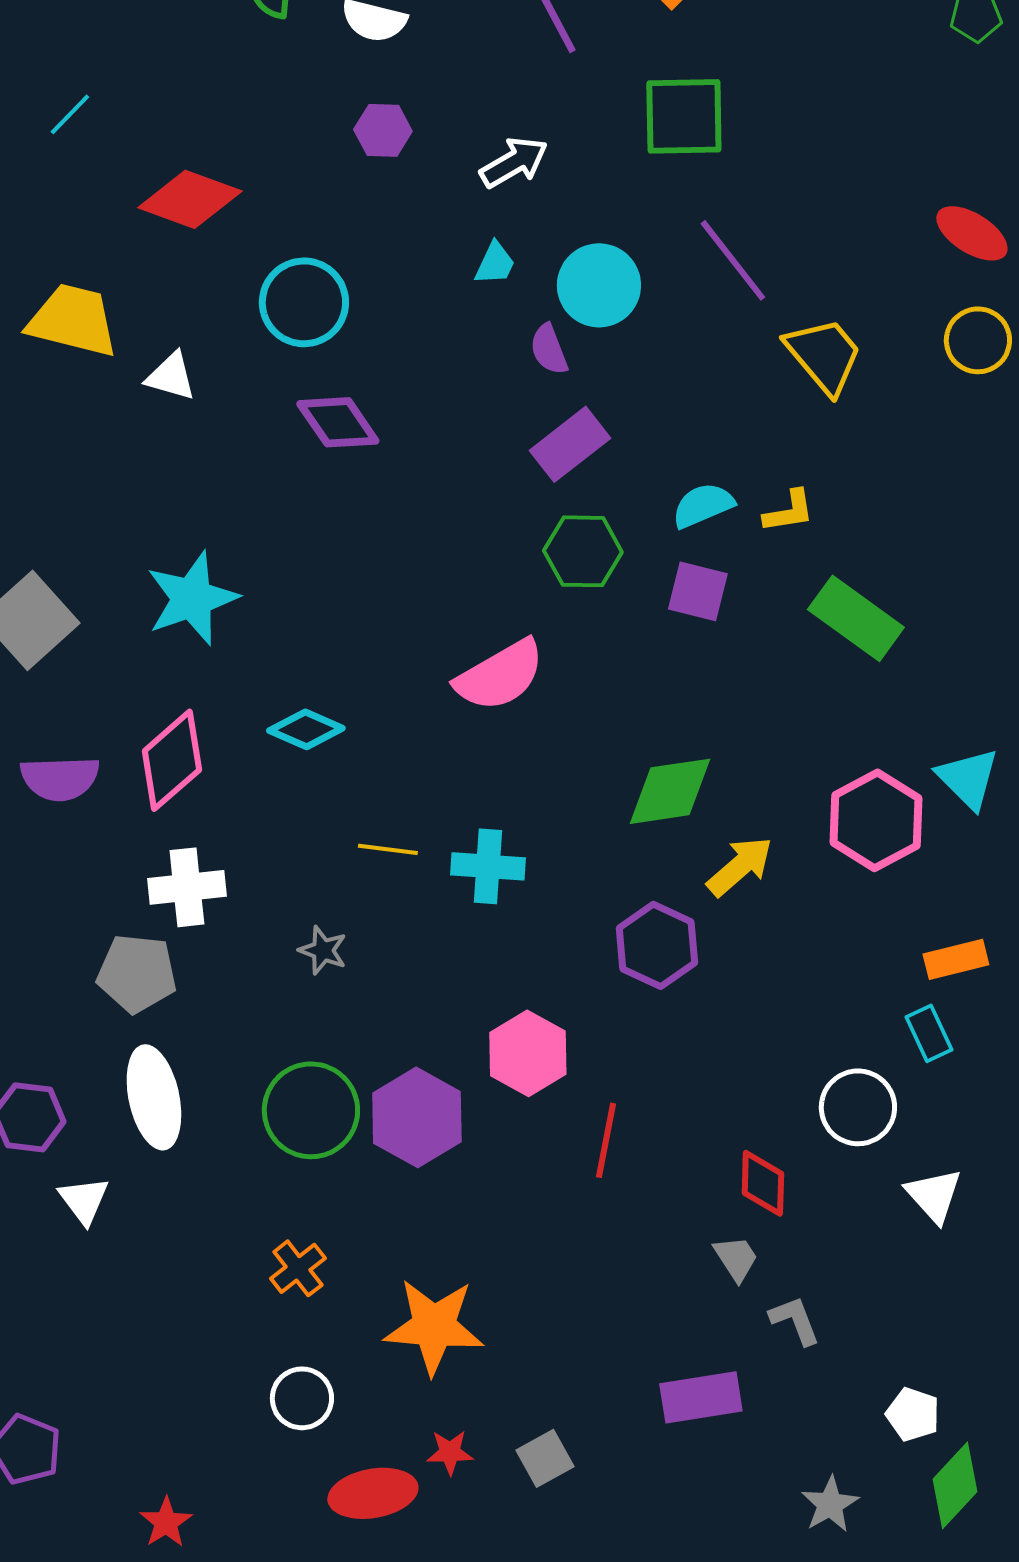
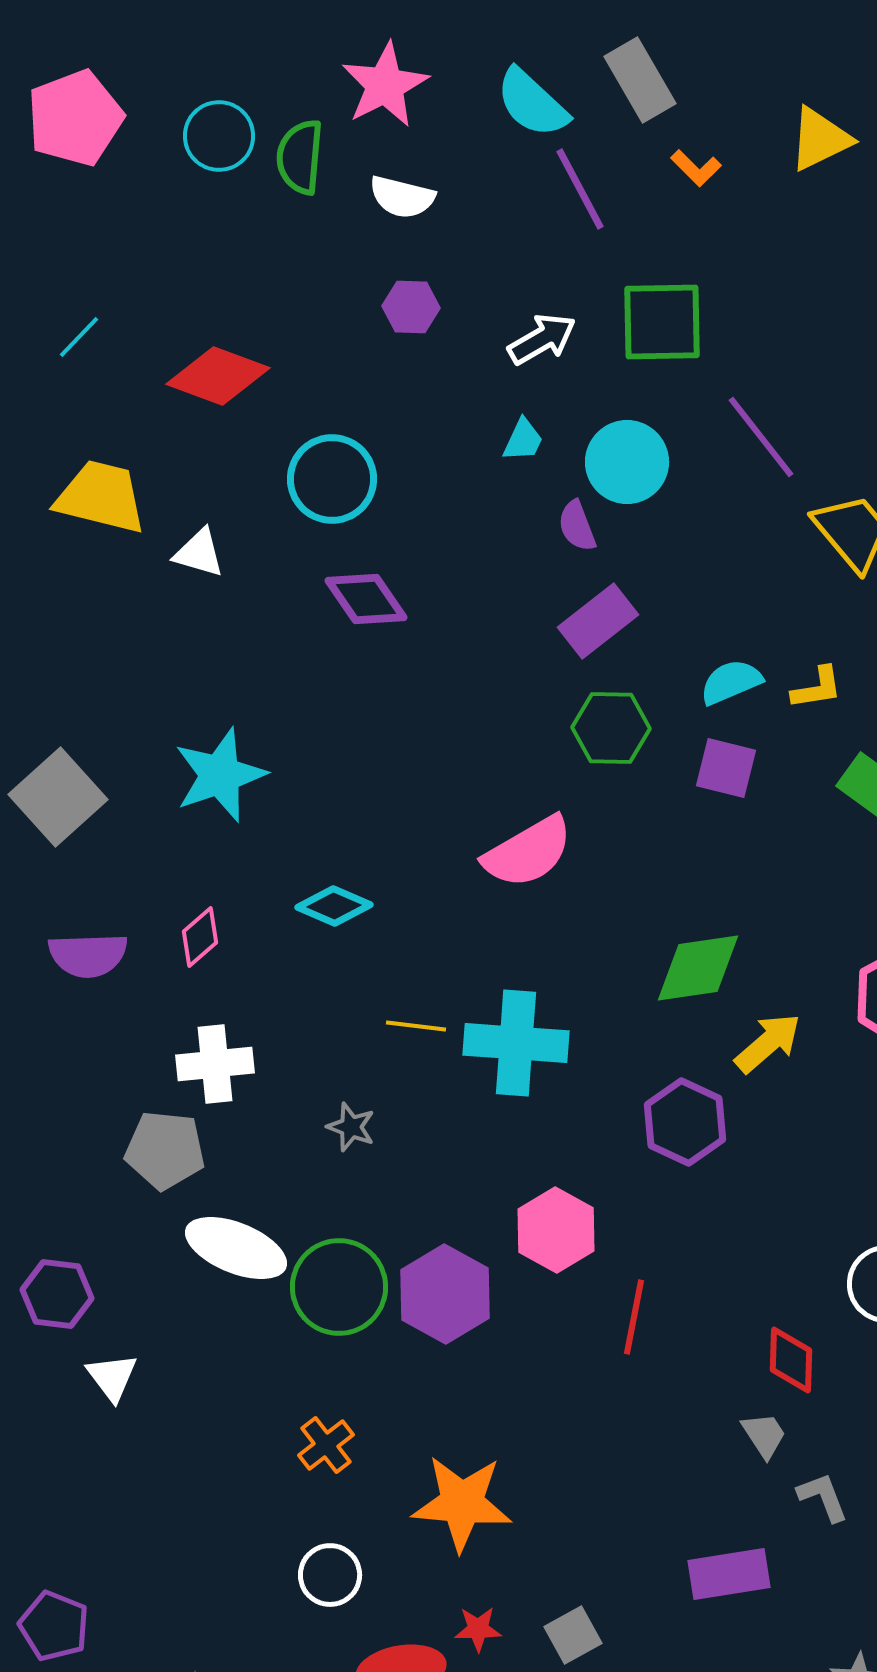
cyan line: (70, 114) -> (79, 337), moved
green square: (684, 116) -> (662, 322), moved
pink diamond: (172, 760) -> (200, 937), size x0.6
cyan cross: (488, 866) -> (516, 1043), size x1.4
white ellipse: (154, 1097) -> (236, 1248), moved, turned -56

